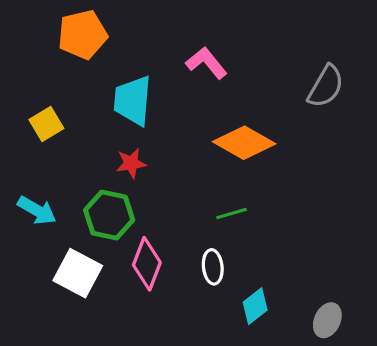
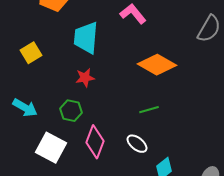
green hexagon: (109, 215) -> (71, 111), size x0.7
white ellipse: (213, 267) -> (137, 144), turned -45

